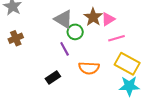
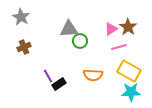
brown star: (93, 17) -> (128, 27), moved
gray triangle: (63, 19) -> (69, 29), turned -36
purple line: (65, 49) -> (48, 76), moved

